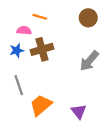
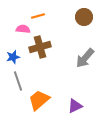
orange line: (40, 17) -> (38, 16), turned -32
blue star: (17, 50) -> (13, 57), moved
purple triangle: (79, 111) -> (75, 106), turned 42

